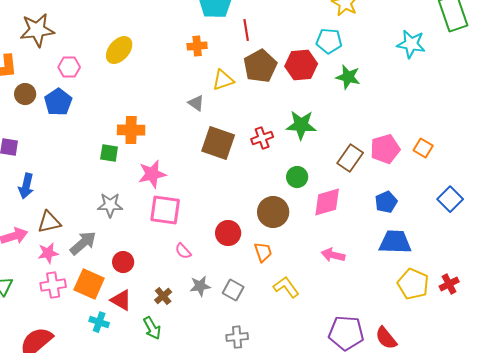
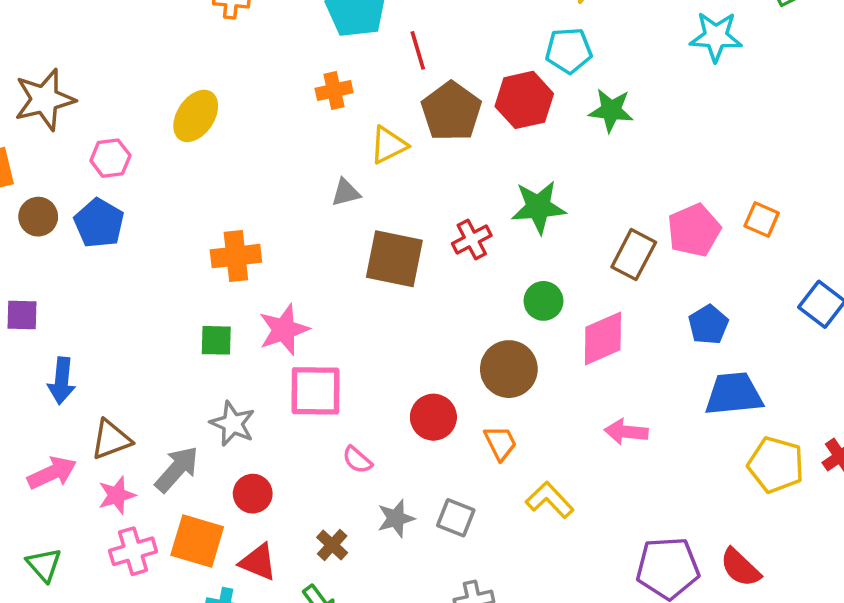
gray triangle: (196, 103) -> (346, 192), turned -42
green square: (109, 153) -> (216, 340), moved
gray star: (110, 205) -> (233, 424), moved, turned 30

